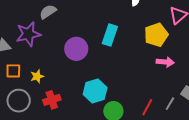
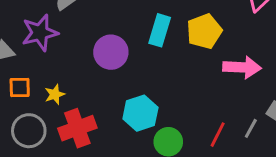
yellow pentagon: (156, 35) -> (204, 31), moved
pink arrow: (165, 62) -> (242, 67), size x1.4
red cross: (52, 100) -> (77, 128), size x1.4

